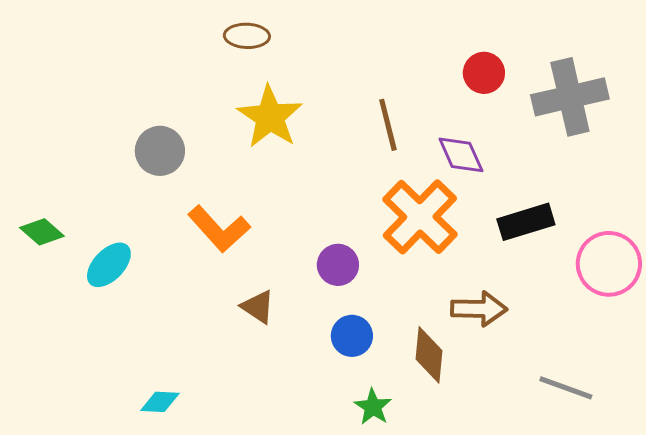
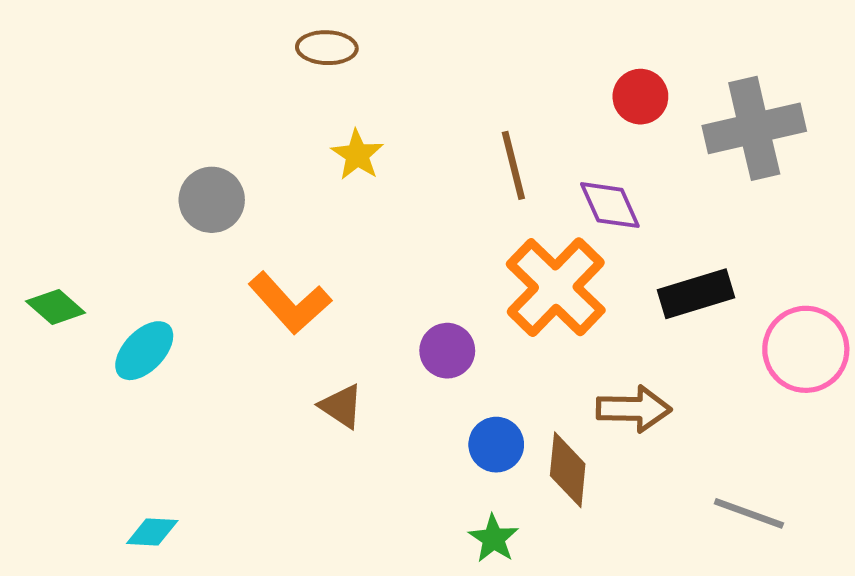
yellow star: (270, 117) -> (357, 155), size x0.6
blue circle: (352, 336) -> (496, 445), moved
cyan diamond: (160, 402) -> (152, 532), moved

